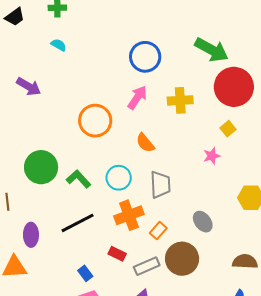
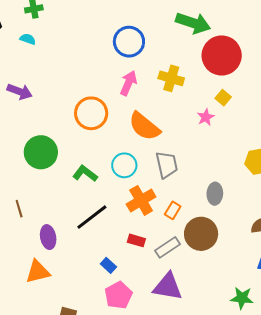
cyan semicircle: (59, 45) -> (28, 39), moved
yellow cross: (180, 100) -> (171, 78), turned 30
orange semicircle: (145, 143) -> (144, 126), size x1.6
pink star: (212, 156) -> (206, 117), moved
green circle: (41, 167) -> (41, 152), moved
gray ellipse: (203, 222) -> (215, 194), turned 50

